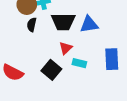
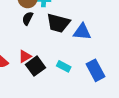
red triangle: (66, 48) -> (25, 56), moved
blue rectangle: (112, 59) -> (96, 70), turned -40

